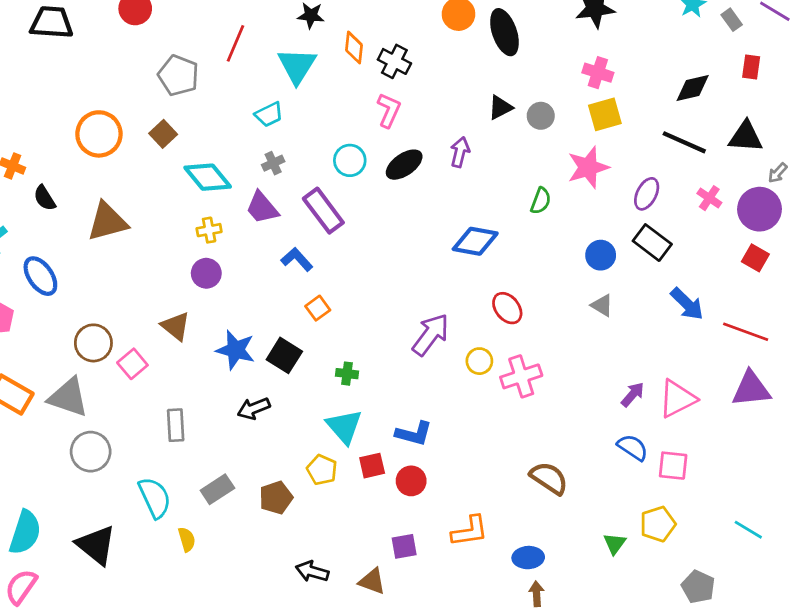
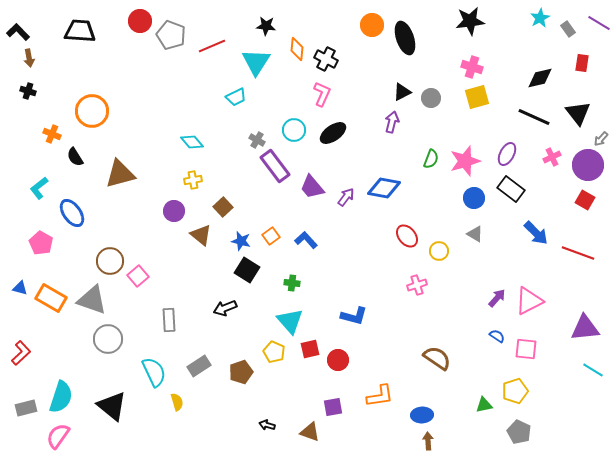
red line: (236, 43) -> (212, 46), turned 44
gray pentagon: (178, 75) -> (171, 35), moved
orange circle: (99, 134) -> (92, 111), moved
brown square: (163, 134) -> (223, 207), moved
black triangle: (746, 137) -> (578, 113), turned 48
purple arrow: (460, 152) -> (392, 122), moved
gray cross: (273, 163) -> (257, 140), moved, turned -35
pink star: (588, 167) -> (465, 161), moved
cyan diamond: (208, 177) -> (192, 142), size x0.7
pink cross: (709, 198) -> (552, 157), turned 30
purple trapezoid: (262, 208) -> (312, 187), moved
blue L-shape: (297, 259) -> (306, 240), moved
purple circle: (206, 273) -> (174, 211), moved
brown triangle: (176, 326) -> (201, 235), moved
purple arrow: (431, 335) -> (346, 197), moved, size x0.6
blue star: (236, 350) -> (241, 241), moved, size x0.7
yellow circle: (479, 361) -> (439, 251), moved
pink cross: (521, 376) -> (417, 285), size x0.7
purple triangle: (751, 389) -> (585, 328), moved
blue L-shape: (414, 434) -> (354, 316), moved
blue semicircle: (633, 447) -> (497, 336), size x0.7
cyan line: (748, 530) -> (593, 370), moved
green triangle: (615, 544) -> (484, 405), turned 42
black arrow: (312, 571) -> (267, 425), size x0.7
gray pentagon: (698, 587) -> (519, 432), moved

